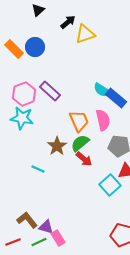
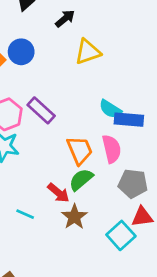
yellow triangle: (85, 34) -> (88, 52), moved
blue rectangle: (116, 98) -> (129, 120), turned -35
brown star: (57, 146) -> (74, 217), moved
red arrow: (84, 159) -> (58, 193), moved

